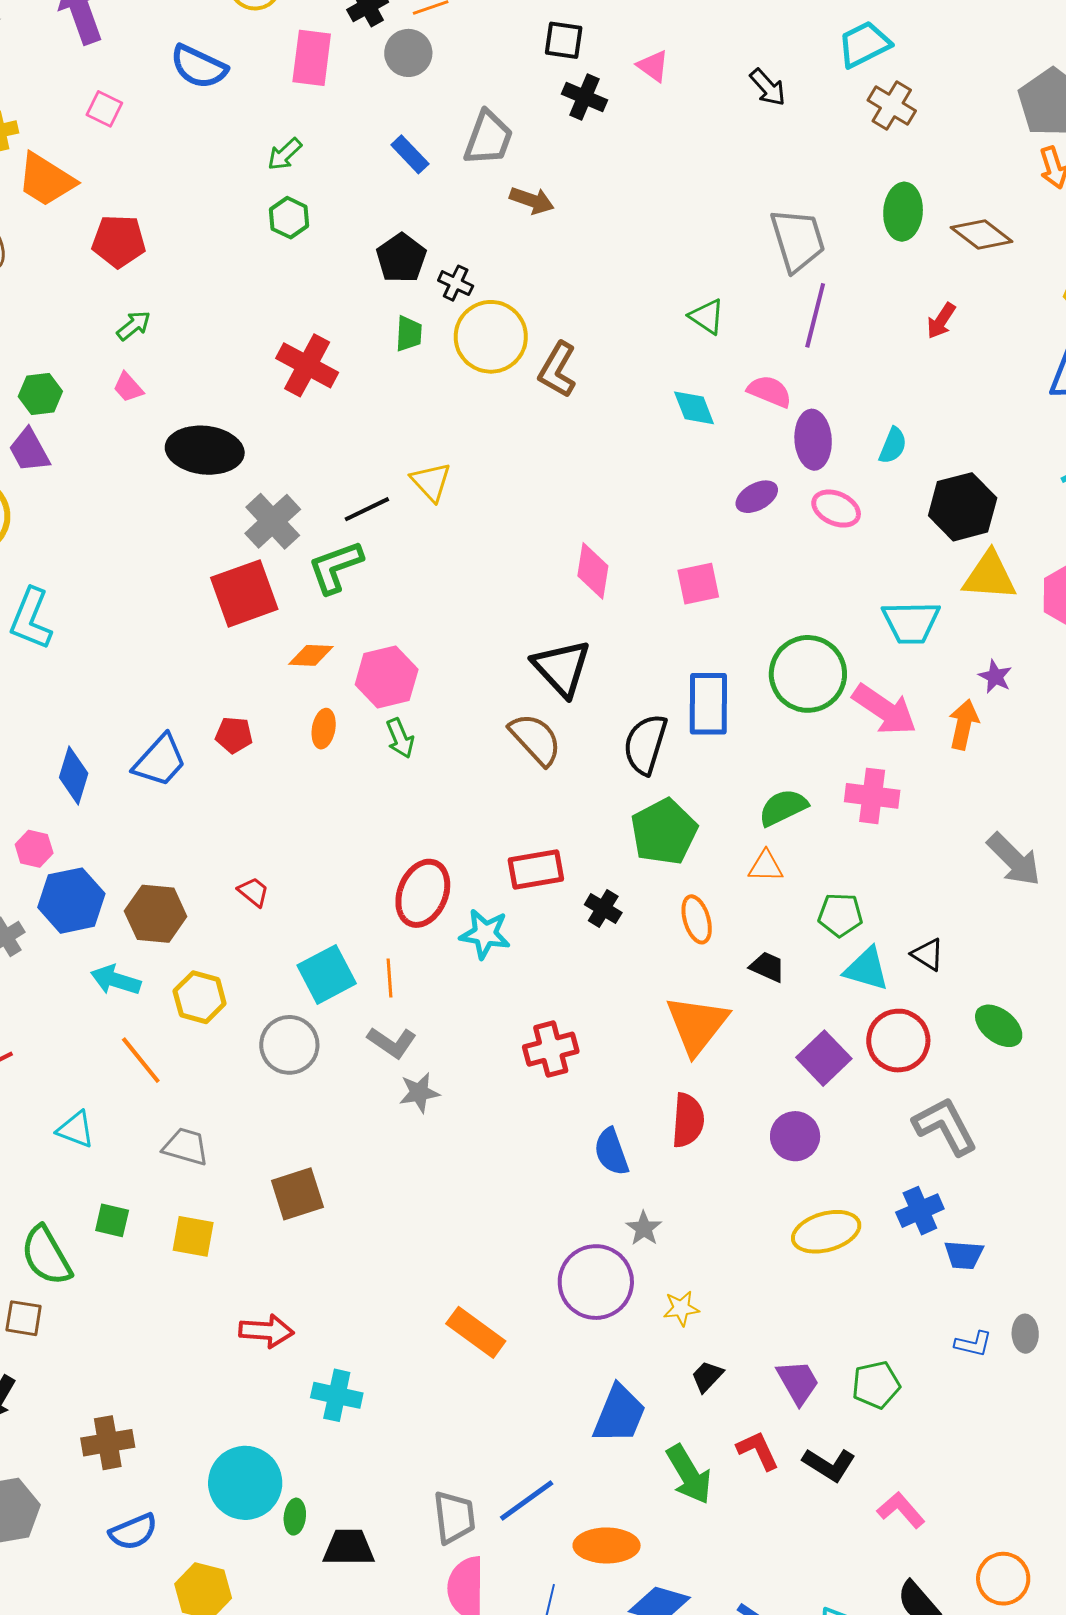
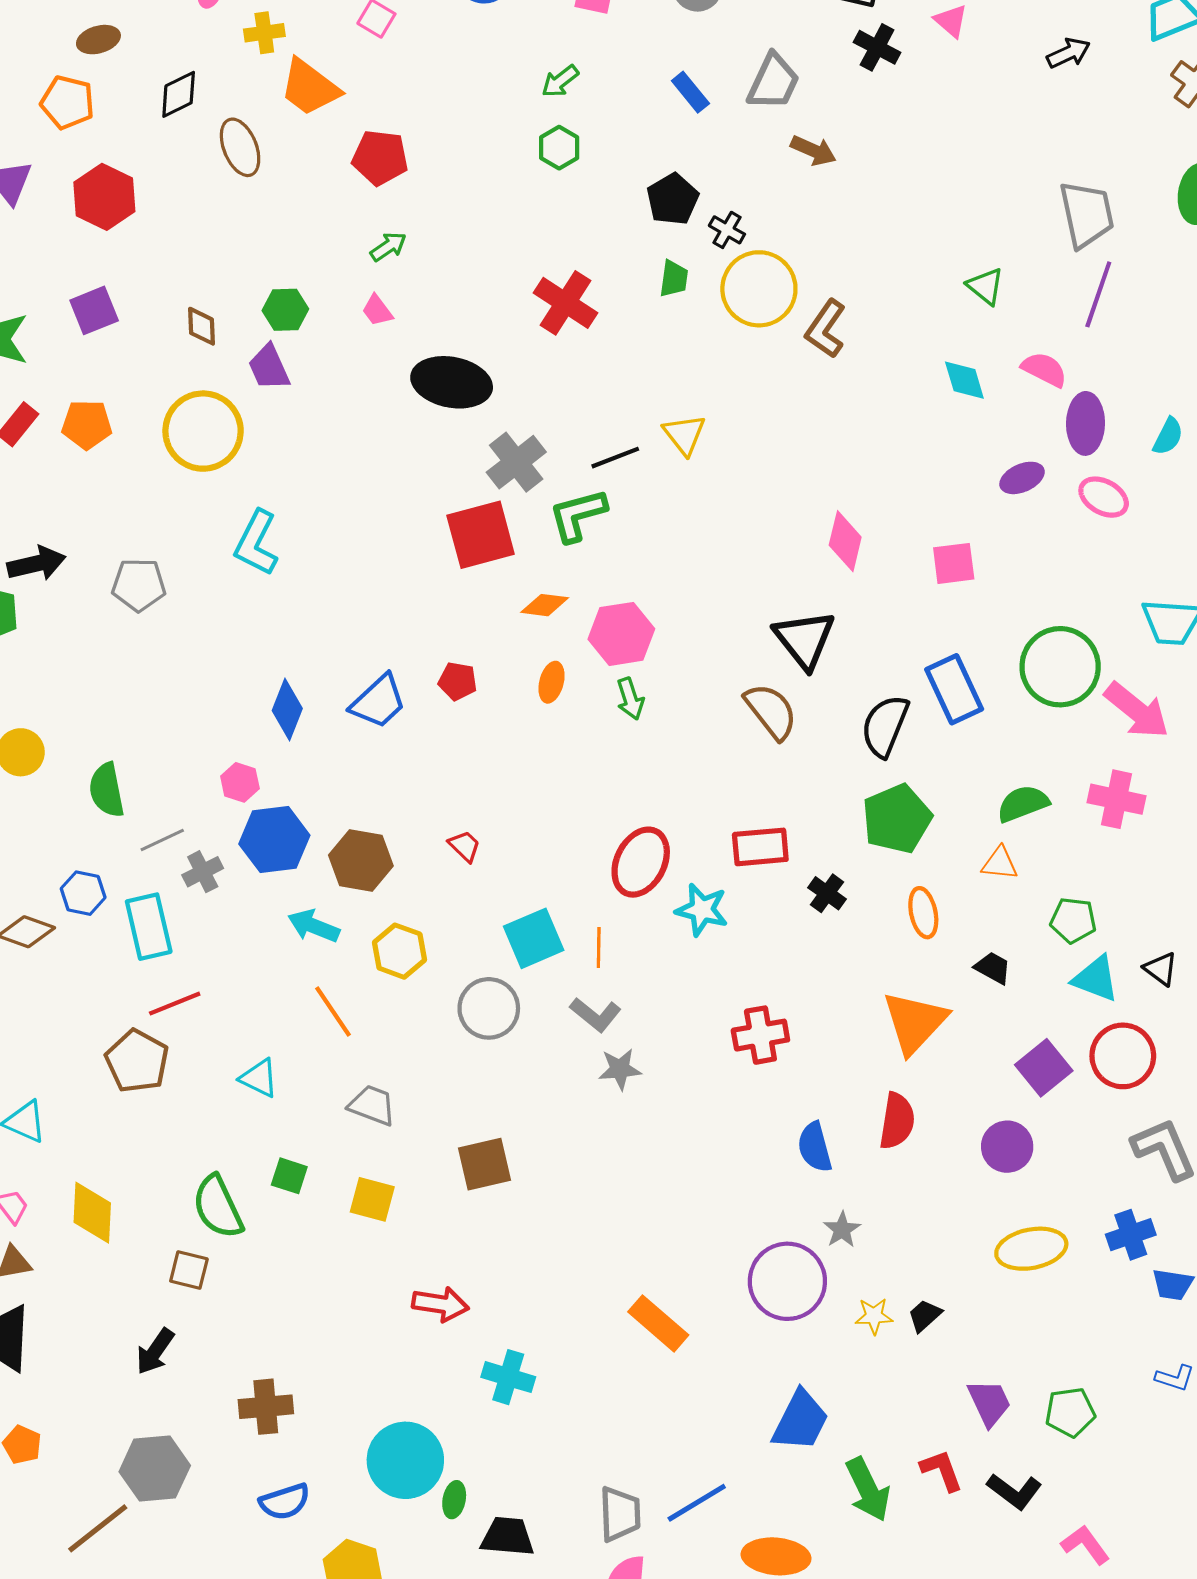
black arrow: (768, 87) -> (1068, 53), turned -78
blue rectangle: (708, 704) -> (954, 689), turned -30
black trapezoid: (707, 1376) -> (925, 1315), moved

